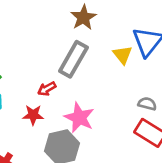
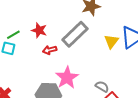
gray semicircle: (147, 104) -> (102, 87), moved
red star: (33, 115) -> (39, 30), moved

